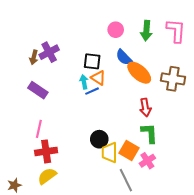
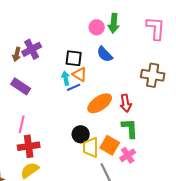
green arrow: (146, 31) -> (114, 23), moved
orange ellipse: (139, 73) -> (100, 103), moved, turned -75

